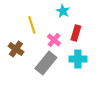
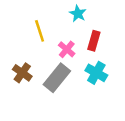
brown cross: (16, 49) -> (22, 73), moved
cyan cross: (78, 59) -> (96, 73), turned 30

